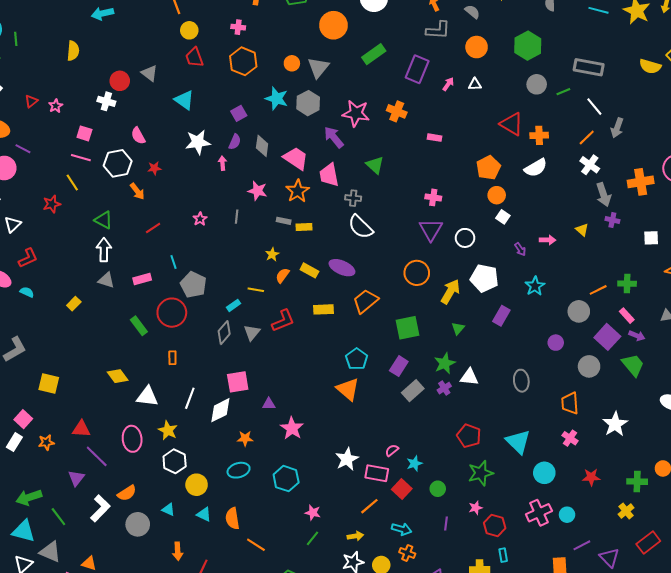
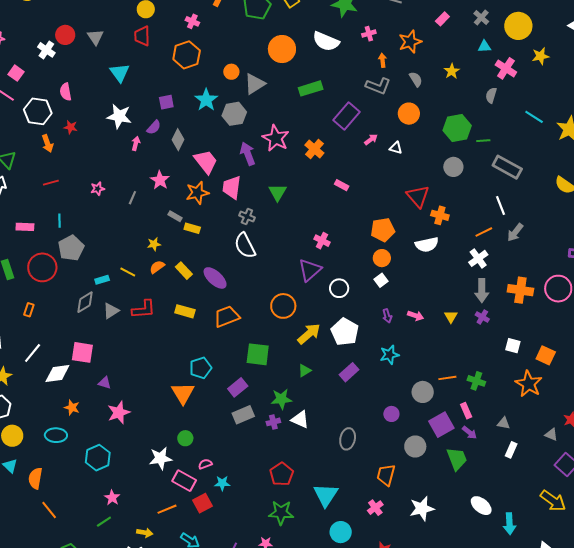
green line: (563, 92) -> (483, 141), moved
green circle: (438, 489) -> (185, 438), moved

